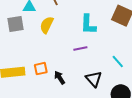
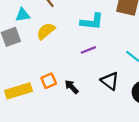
cyan L-shape: (88, 24) -> (92, 22), turned -75
yellow semicircle: (47, 25) -> (46, 31), turned 36

